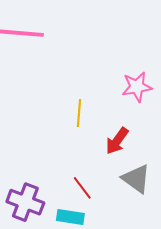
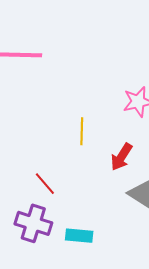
red line: (82, 188) -> (45, 184), moved

